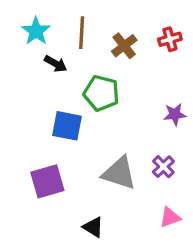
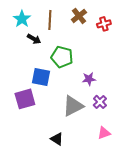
brown cross: (124, 46) -> (79, 16), moved
purple star: (175, 114) -> (89, 79), moved
gray triangle: (119, 173) -> (73, 106), turned -45
purple square: (47, 181) -> (25, 99), moved

